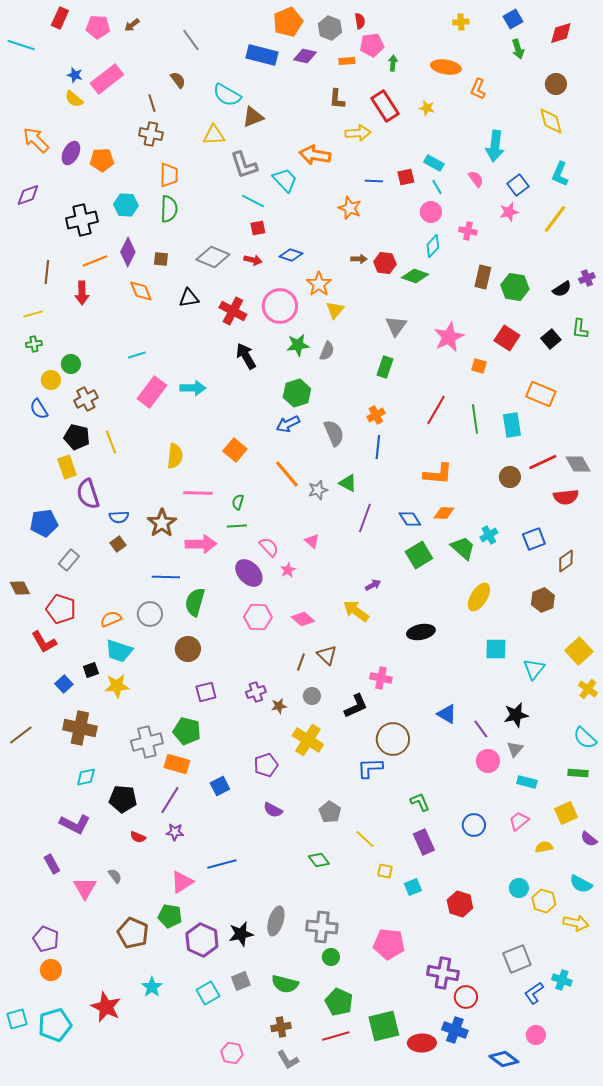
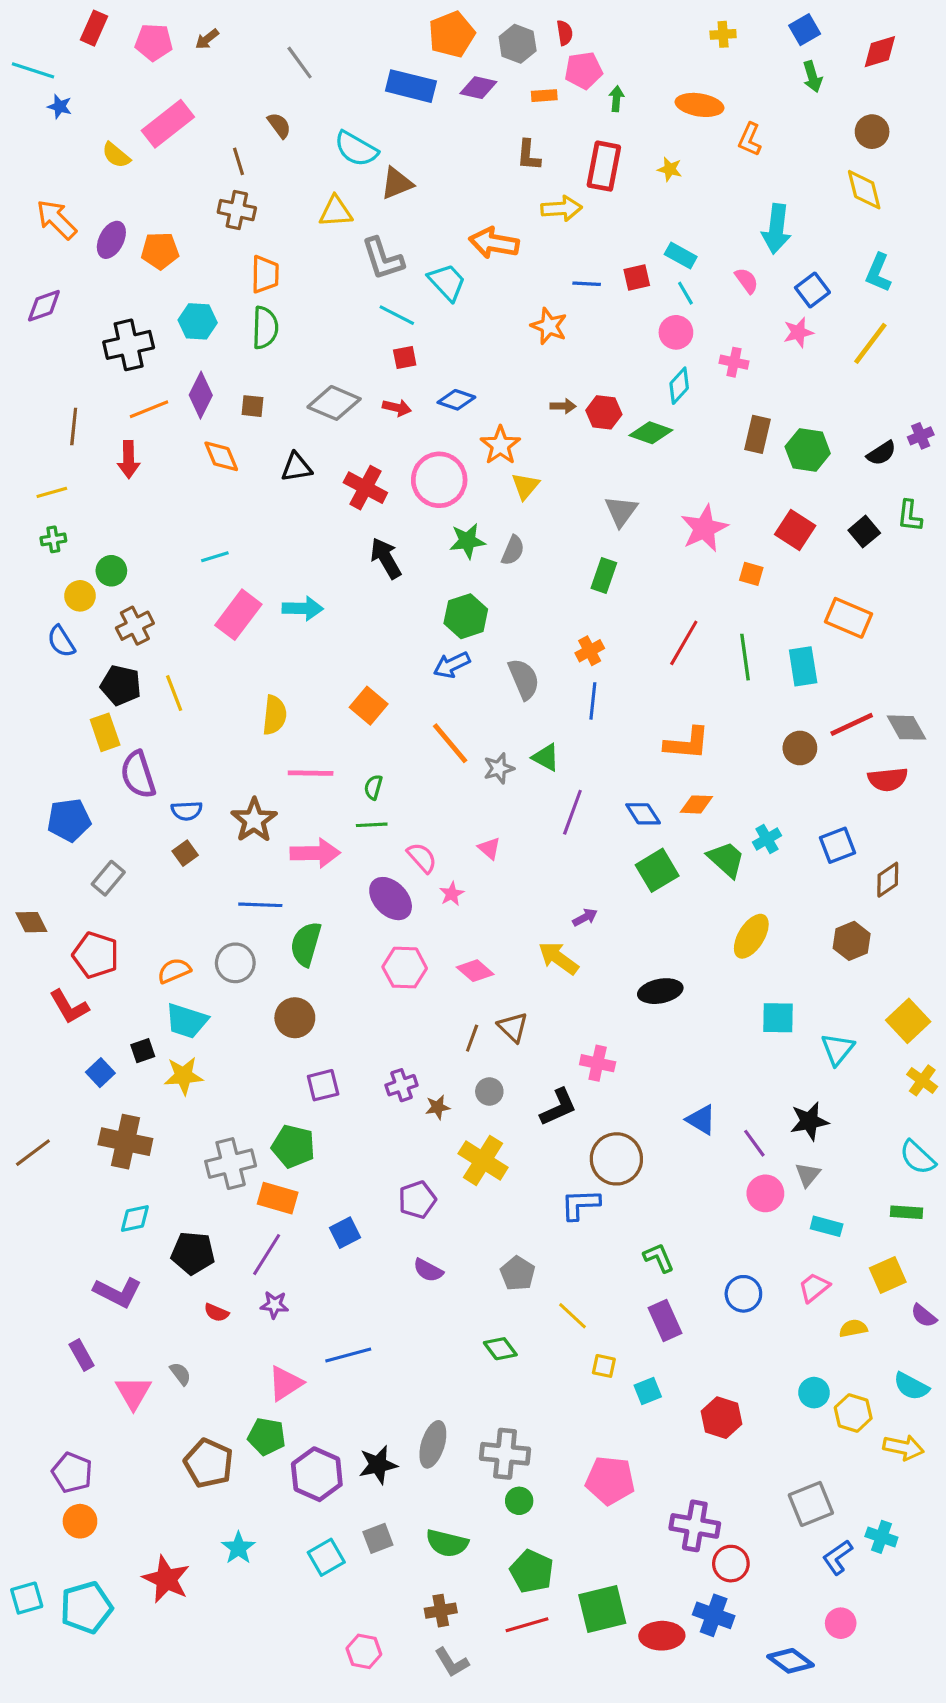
blue star: (75, 75) -> (60, 107), moved
red rectangle: (385, 106) -> (604, 166), turned 44

